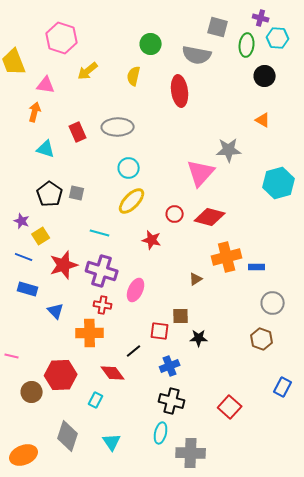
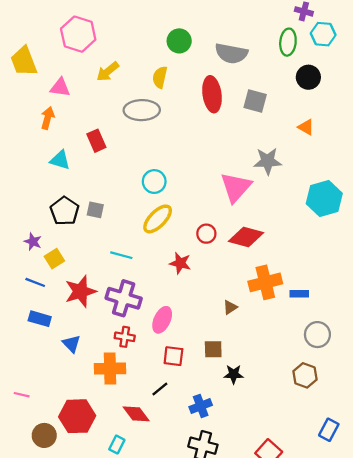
gray square: (218, 27) -> (255, 101), moved
gray ellipse: (118, 127) -> (142, 110), moved
red square: (160, 331) -> (173, 356), moved

